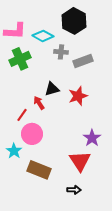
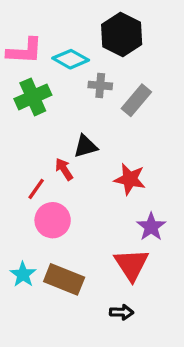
gray rectangle: (83, 61) -> (136, 100), turned -30
red star: (78, 96) -> (130, 179), moved, turned 30
cyan star: (14, 151) -> (23, 274), moved

